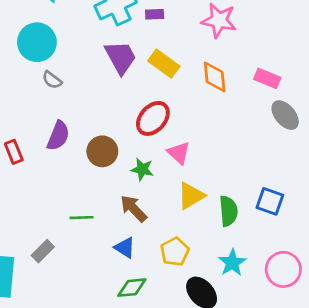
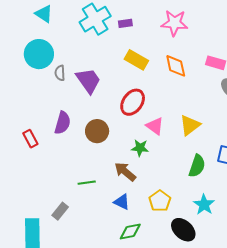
purple trapezoid: (121, 57) -> (88, 80), moved
gray semicircle: (52, 80) -> (60, 73), moved, turned 56
green star: (142, 169) -> (140, 148), moved
yellow triangle: (191, 196) -> (190, 125), moved
green semicircle: (228, 211) -> (197, 166), turned 30

